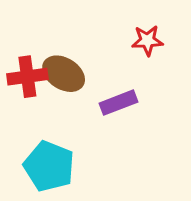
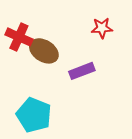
red cross: (27, 77) -> (19, 37), moved, turned 32

